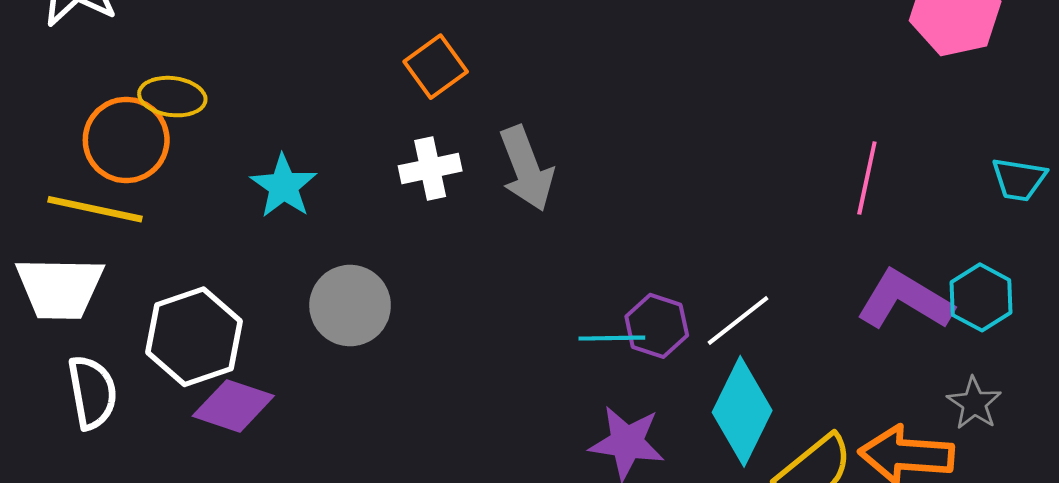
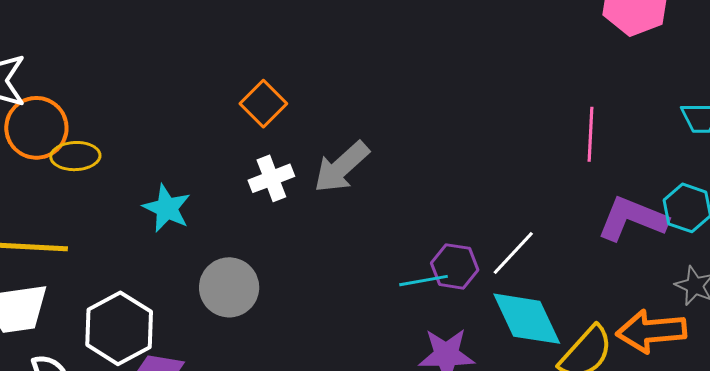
orange circle: (126, 140) -> (36, 128), moved
gray arrow: (526, 168) -> (341, 167), turned 78
cyan diamond: (742, 411) -> (527, 319), turned -42

